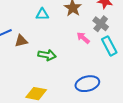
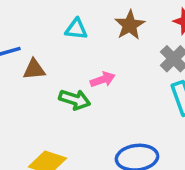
pink arrow: (83, 38) -> (103, 80), moved, turned 112

